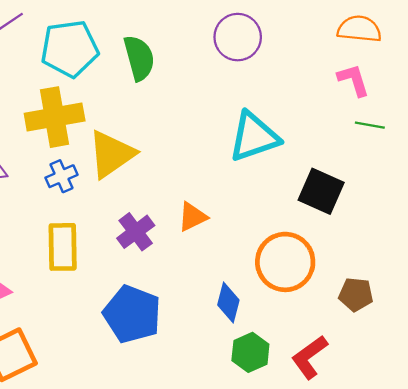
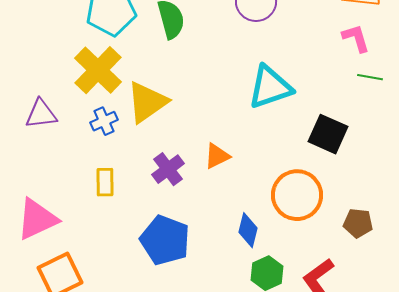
yellow cross: (55, 117) -> (98, 70), turned -36
yellow rectangle: (63, 247) -> (105, 182), size x0.7

